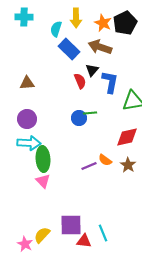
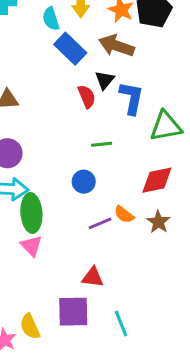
cyan semicircle: (56, 29) -> (51, 19), turned -35
blue circle: (79, 118) -> (84, 182), moved
yellow semicircle: (42, 235) -> (30, 326), turned -66
red triangle: (84, 241) -> (93, 277), moved

